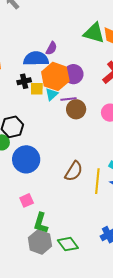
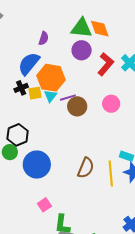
purple semicircle: (51, 48) -> (44, 38), moved
blue semicircle: (36, 59) -> (29, 64), turned -40
purple circle: (73, 74) -> (82, 50), moved

